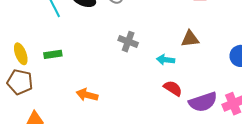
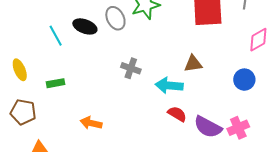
yellow ellipse: (21, 54) -> (20, 70), moved
cyan arrow: (166, 60) -> (169, 85), size x1.5
purple semicircle: (203, 102) -> (208, 127), turned 48

